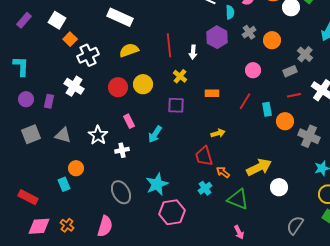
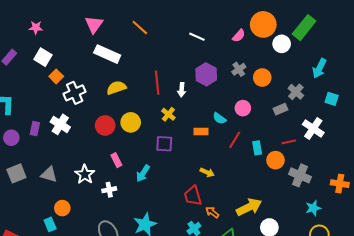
cyan semicircle: (230, 12) -> (219, 118), moved, turned 128
red line: (294, 95) -> (289, 142), moved
purple rectangle: (49, 101) -> (35, 129), moved
yellow arrow: (218, 133) -> (207, 172), turned 40

